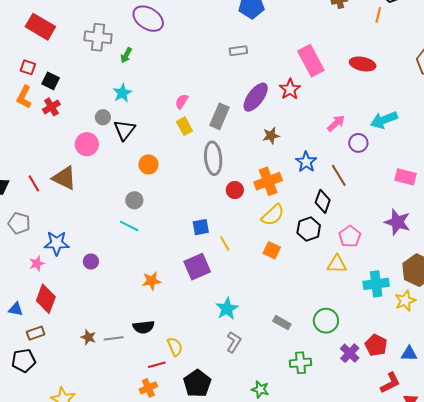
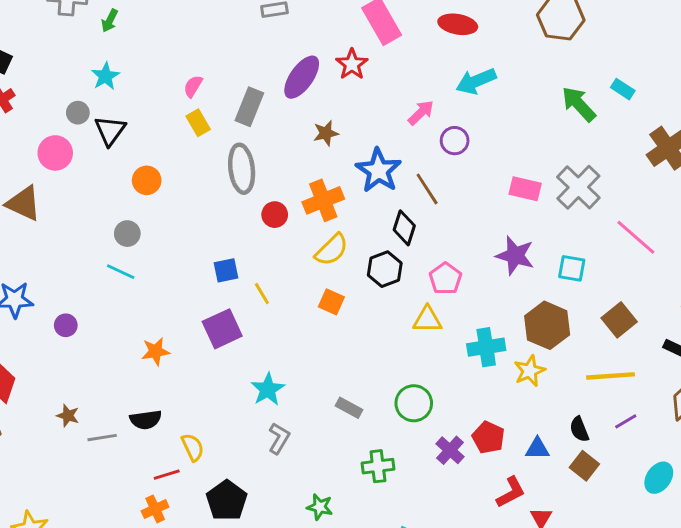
cyan arrow: (384, 120) -> (476, 81), moved
blue star: (306, 162) -> (378, 170), size x1.4
brown star: (88, 337) -> (68, 416), moved

